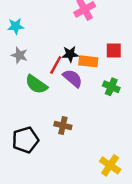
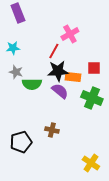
black star: (70, 54) -> (58, 71), size x1.5
red line: (56, 65) -> (54, 51), moved
green semicircle: (36, 84) -> (32, 84), moved, turned -36
green cross: (111, 87) -> (92, 98), size x1.5

